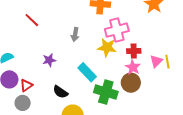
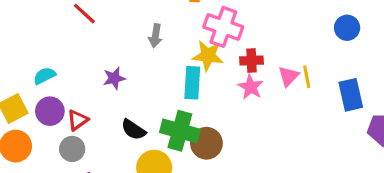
pink cross: (117, 30) -> (223, 27), turned 35
cyan rectangle: (87, 72) -> (192, 83), moved, turned 48
brown circle: (131, 83) -> (206, 143), moved
green cross: (106, 92) -> (180, 131), moved

